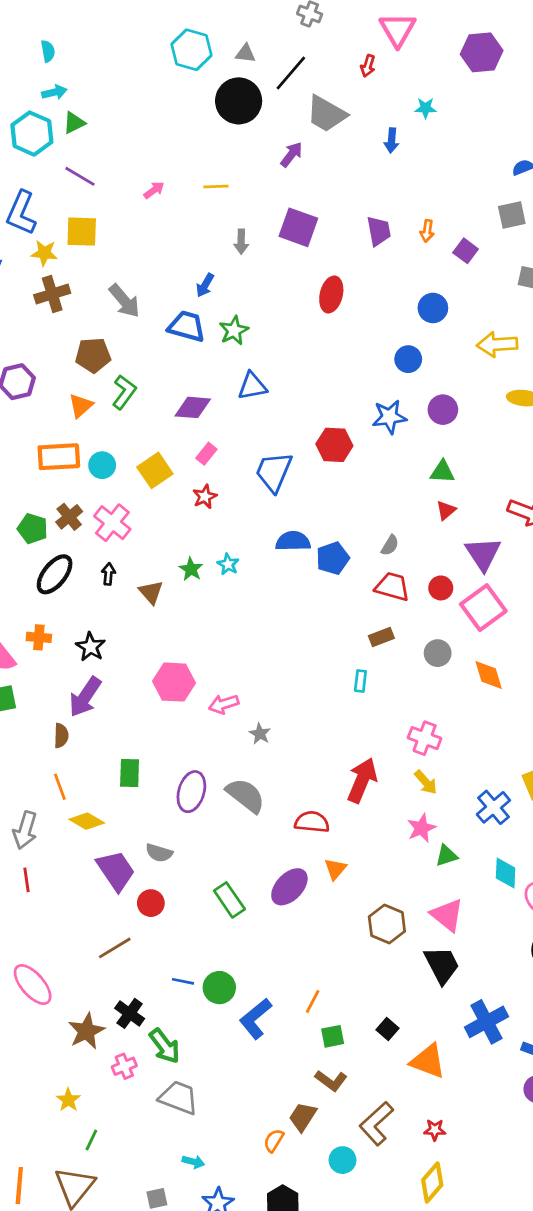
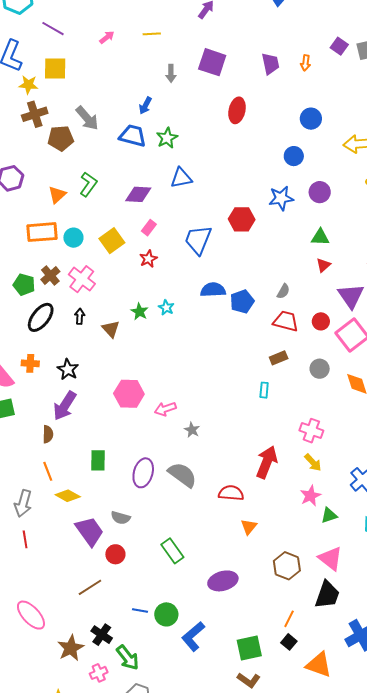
purple square: (466, 251) -> (339, 46), moved
brown pentagon: (93, 355) -> (61, 138), moved
purple ellipse: (289, 887) -> (223, 581), moved, turned 32
black trapezoid: (442, 965) -> (327, 595), turned 48
orange line: (313, 1002) -> (289, 619), moved
green square: (333, 1036) -> (249, 648), size x1.5

